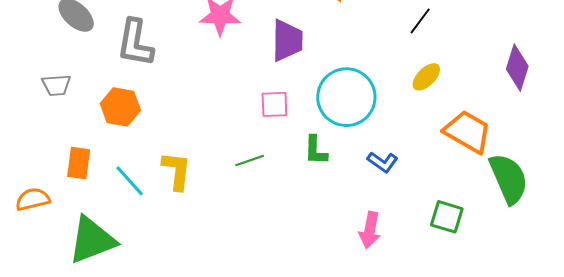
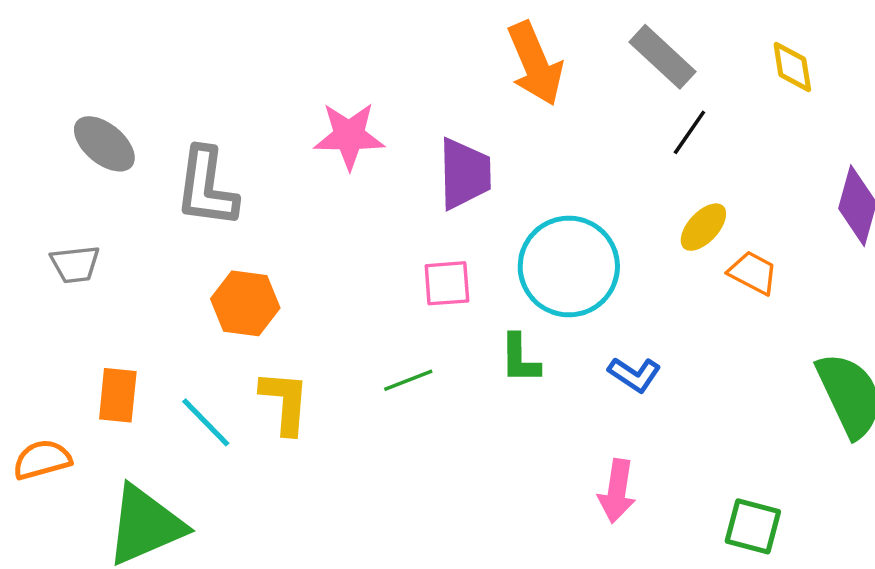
orange hexagon: (120, 107) -> (245, 303), moved
orange trapezoid: (467, 132) -> (753, 273), moved, size x0.6
green square: (447, 217) -> (753, 526), moved

